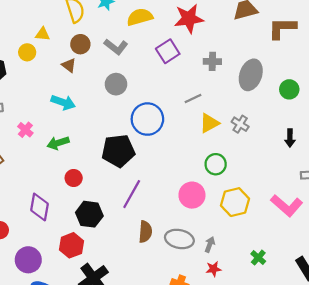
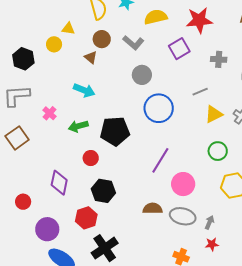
gray circle: (116, 84) -> (142, 75), moved
black pentagon: (118, 151) -> (115, 131), moved
purple line: (132, 194) -> (160, 160), moved
pink circle: (192, 195) -> (183, 184), moved
brown semicircle: (145, 232) -> (153, 209), turned -96

